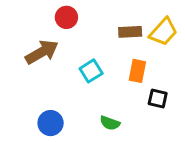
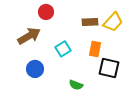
black square: (158, 98) -> (109, 68), size x1.5
blue circle: (51, 123) -> (35, 69), moved

